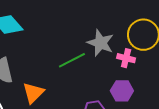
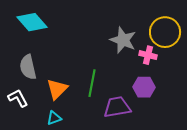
green line: (72, 60) -> (92, 83), moved, turned -52

